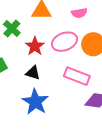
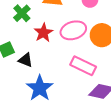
black triangle: (33, 73) -> (25, 60), moved

